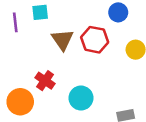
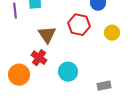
brown triangle: (62, 40) -> (47, 35), moved

